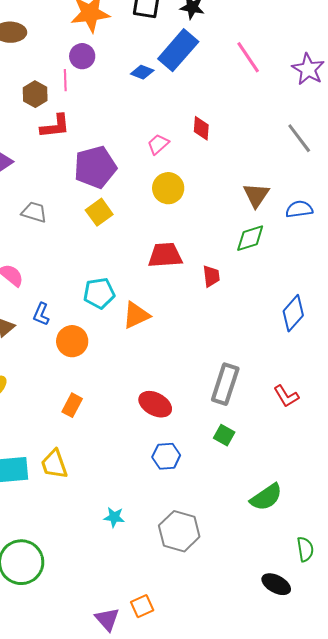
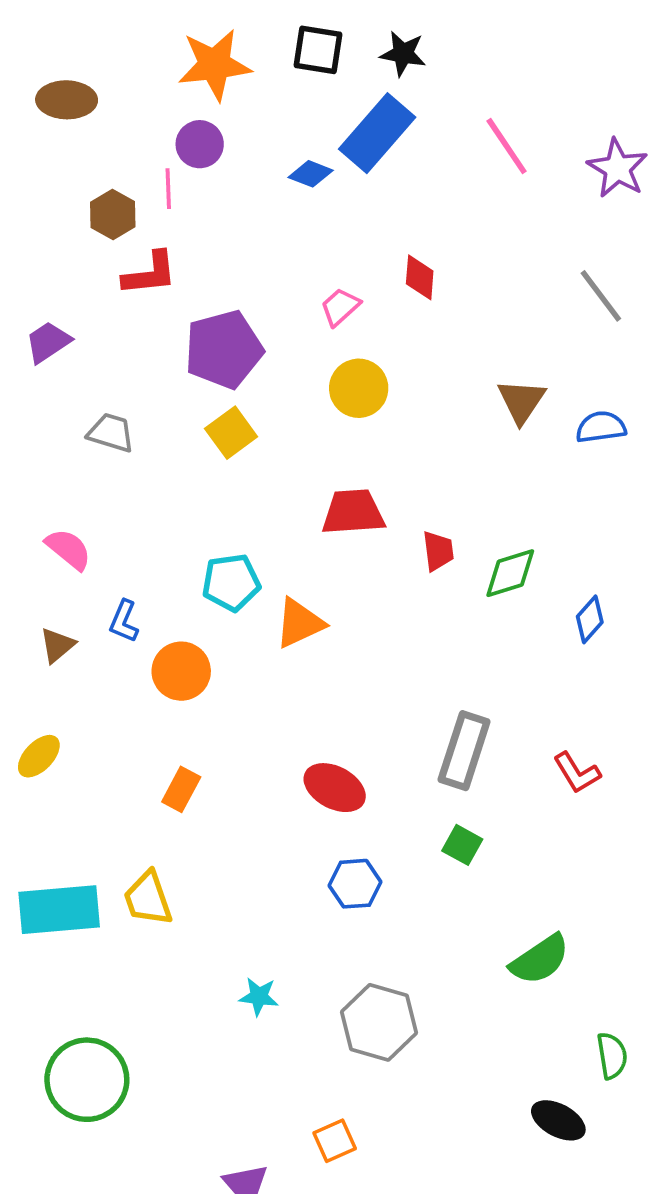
green diamond: (250, 238) -> (510, 573), moved
blue diamond: (293, 313) -> (590, 619), size x0.7
orange square: (142, 606) -> (335, 1141), moved

